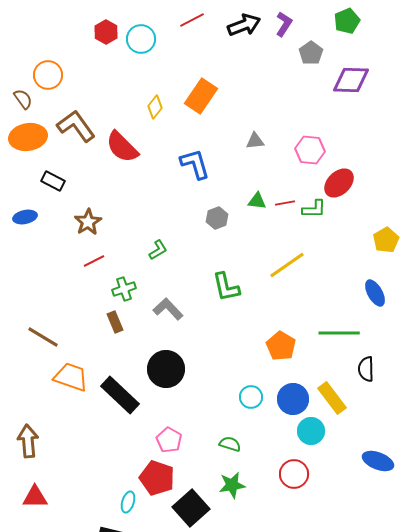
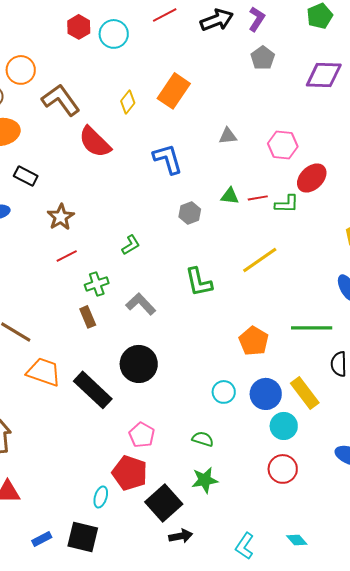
gray pentagon: (311, 53) -> (263, 58), moved
brown L-shape: (76, 126) -> (61, 100), moved
red circle: (294, 474) -> (283, 469), moved

